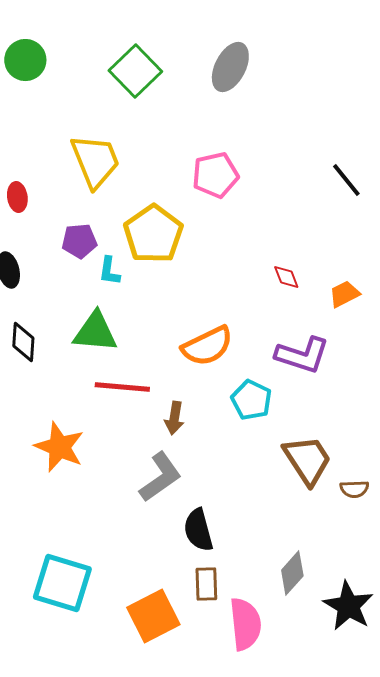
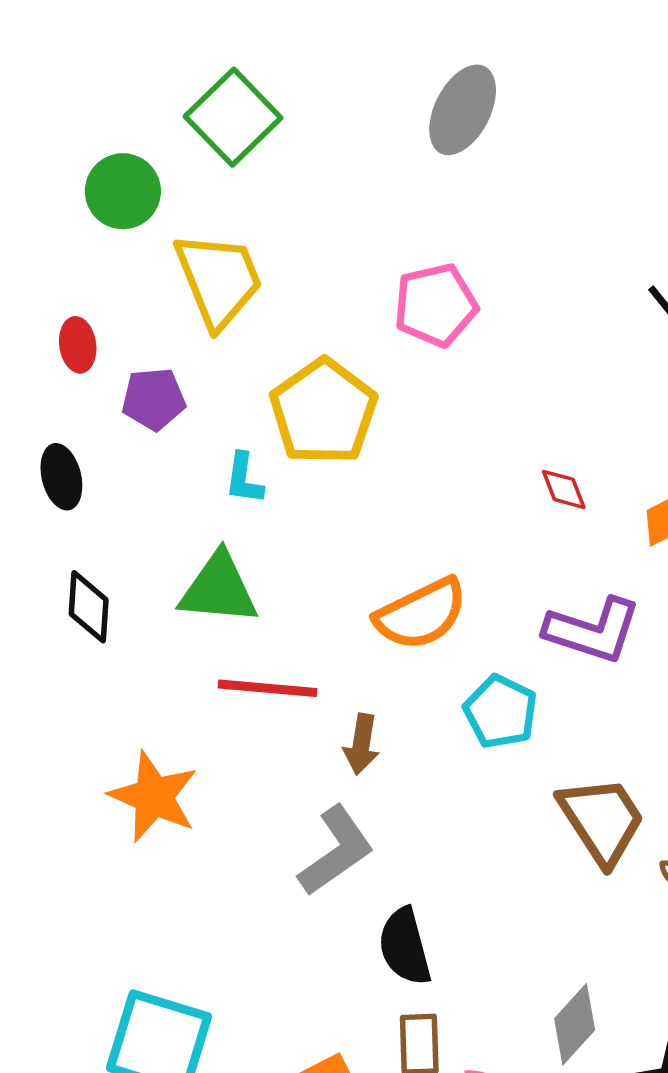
green circle: (25, 60) -> (123, 191), moved
green square: (135, 71) -> (233, 117), moved
purple pentagon: (79, 241) -> (154, 399), moved

